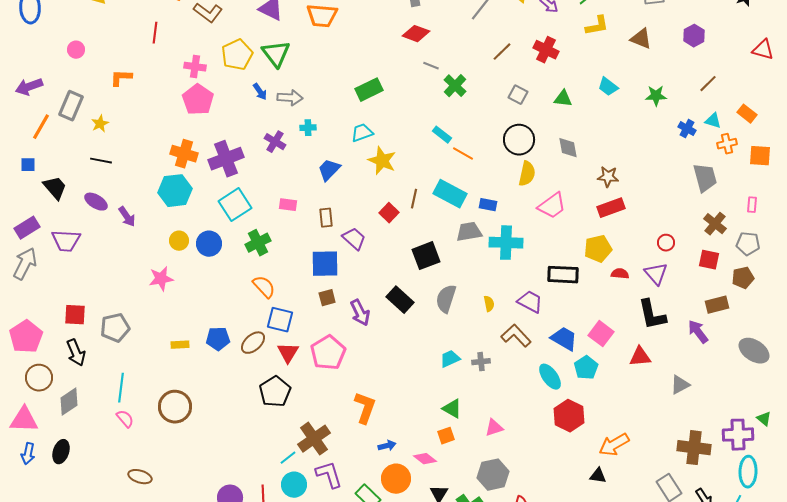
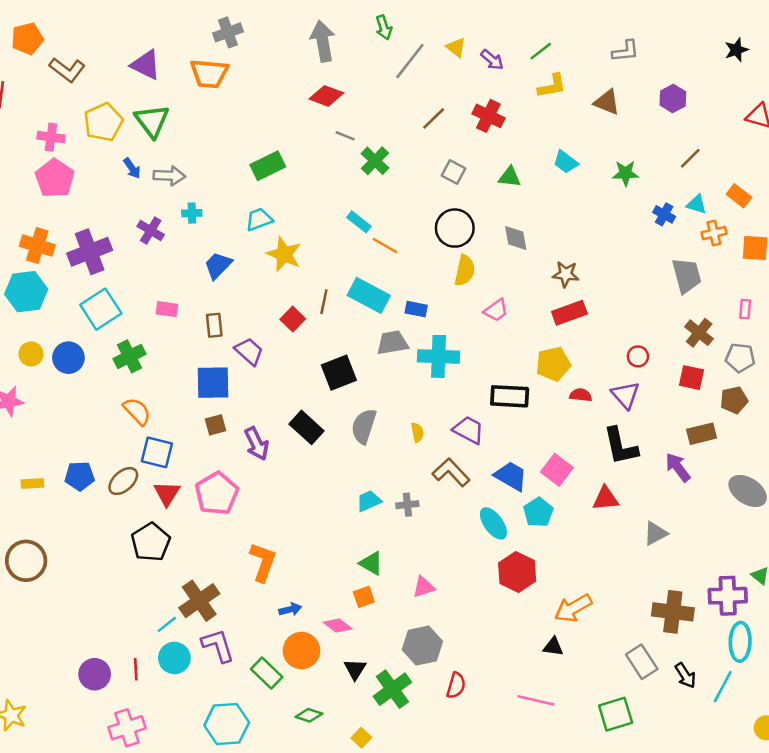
pink trapezoid: (552, 206) -> (496, 310), size x0.7

